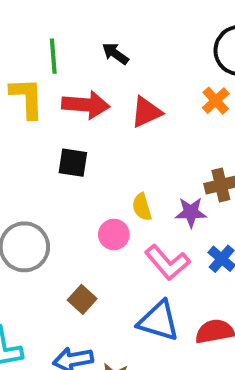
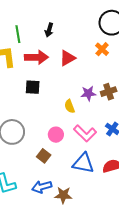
black arrow: (115, 54) -> (49, 30), turned -104
purple star: (191, 212) -> (88, 93), moved
pink circle: (114, 235) -> (56, 135), moved

